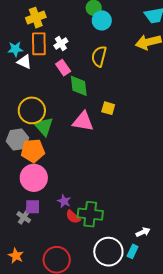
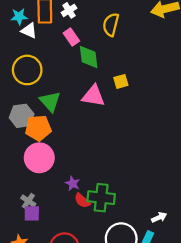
yellow square: (108, 108) -> (121, 81), turned -32
yellow circle: (32, 110) -> (27, 70), moved
purple square: (33, 207) -> (32, 213), moved

